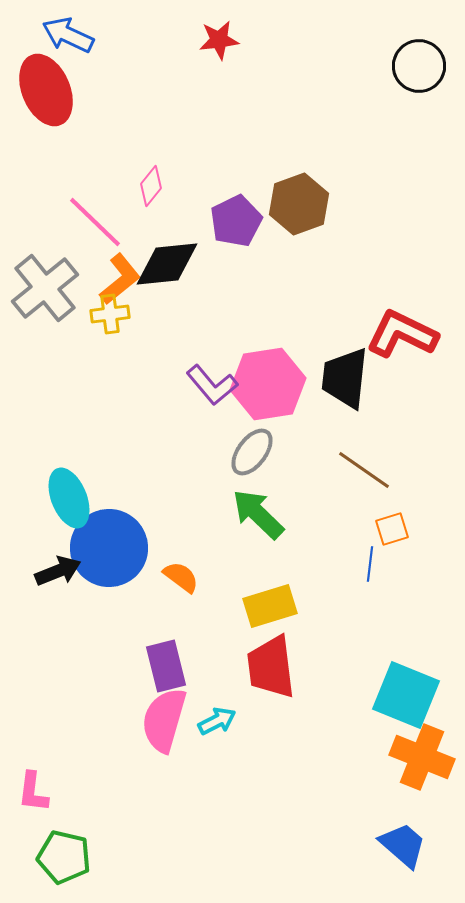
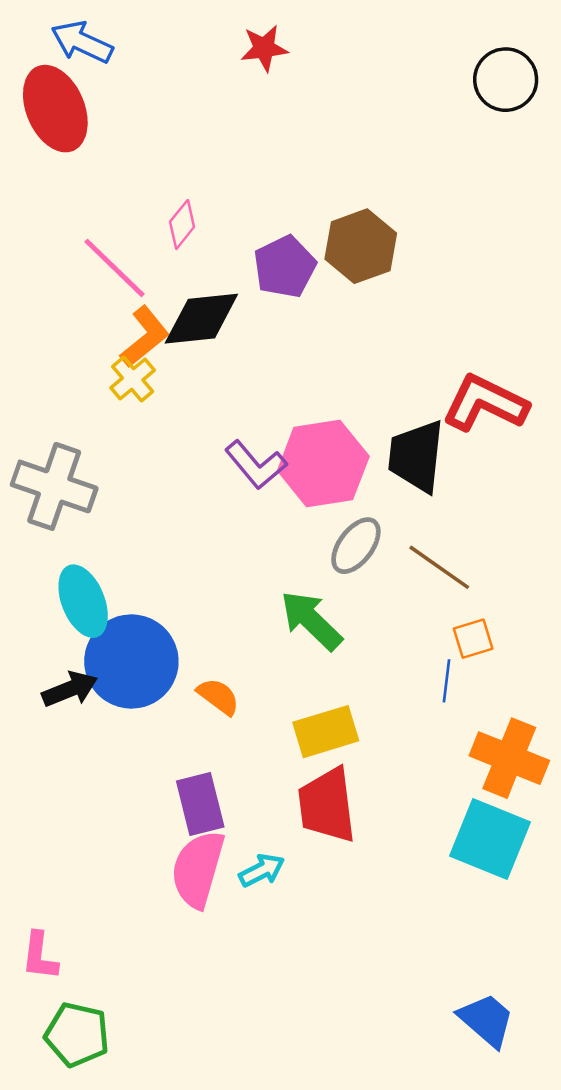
gray cross: (45, 288) -> (54, 486), moved, turned -32
yellow cross: (110, 314) -> (133, 379), turned -33
gray ellipse: (252, 452) -> (356, 546), moved
orange cross: (422, 757) -> (509, 758), moved

